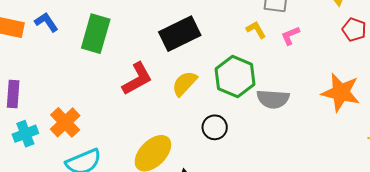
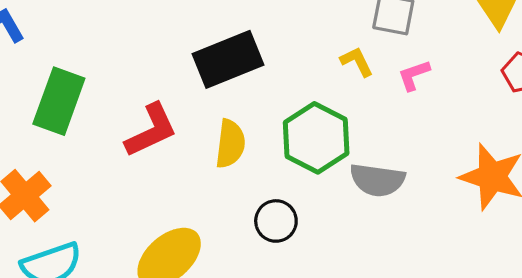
green rectangle: (96, 34) -> (59, 101), moved
yellow semicircle: (185, 83) -> (230, 144), turned 140

